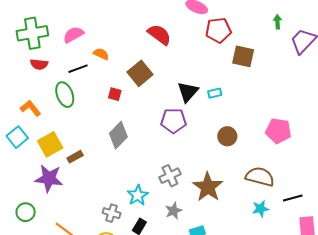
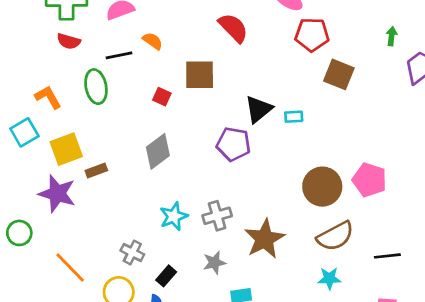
brown square: (140, 73) -> (200, 75), turned 30
brown circle: (227, 136) -> (322, 187), moved, size x1.5
brown semicircle: (260, 177) -> (335, 236), turned 128
cyan star: (138, 195) -> (174, 216), moved
black line: (293, 198) -> (387, 256), moved

